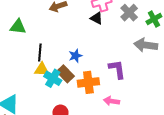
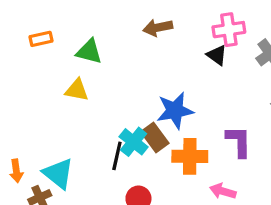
black line: (40, 53) -> (117, 156), moved
blue star: (75, 56) -> (175, 111), size x1.6
yellow triangle: (42, 69) -> (77, 90), moved

